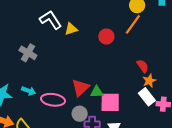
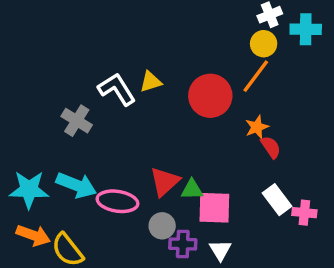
white L-shape: (51, 20) -> (117, 89), moved
red circle: (106, 36) -> (210, 96), size x1.6
orange star: (149, 81) -> (257, 127), moved
cyan arrow: (29, 91) -> (76, 185), size x1.6

